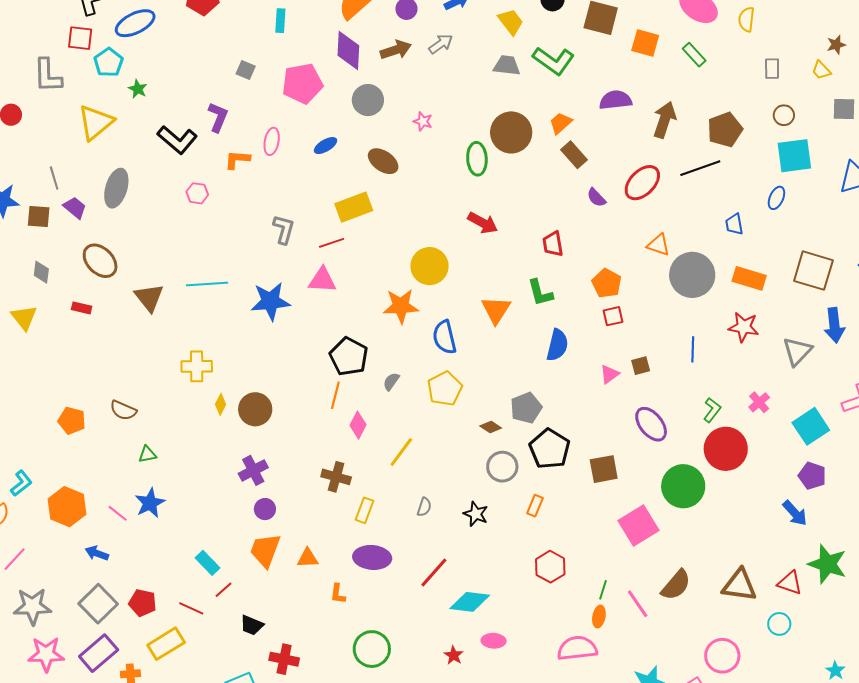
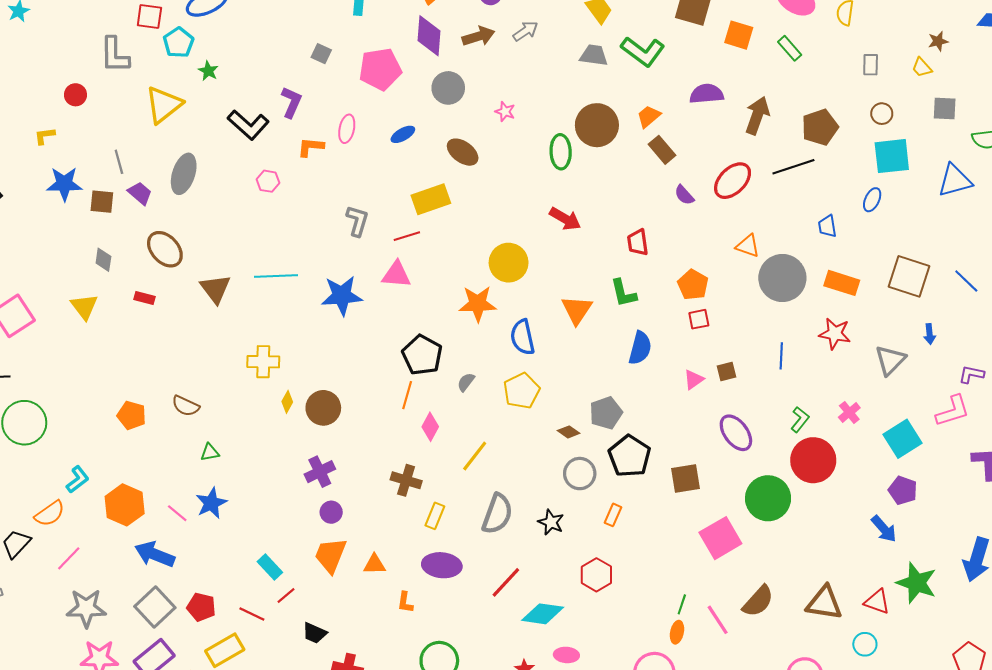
blue arrow: (834, 325) -> (930, 334), size x0.6
gray semicircle: (424, 507) -> (497, 514), size x2.0
blue arrow: (97, 553) -> (155, 554), size x1.6
red hexagon: (550, 567) -> (596, 575), moved

